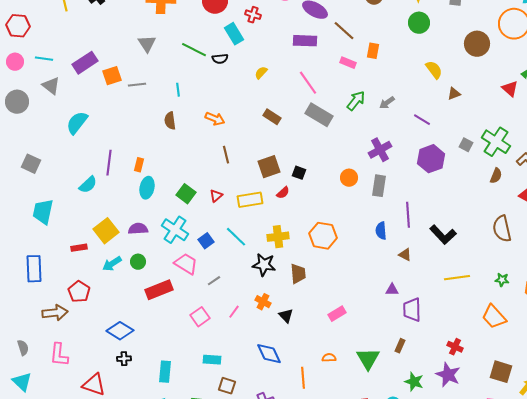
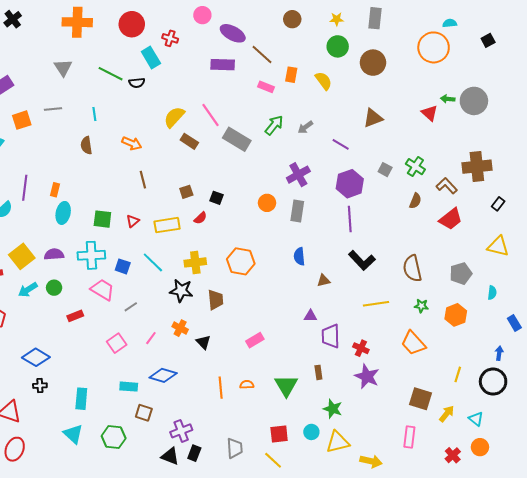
brown circle: (477, 44) -> (373, 63), moved
yellow semicircle: (434, 70) -> (324, 81), moved
yellow semicircle: (261, 73) -> (174, 117), moved, size x1.6
orange square: (112, 76) -> (22, 120), moved
pink line: (308, 83) -> (210, 115), moved
brown triangle: (454, 94) -> (373, 118), size x1.5
green cross: (496, 142) -> (415, 167), size x0.7
brown square: (269, 167) -> (186, 192), size x0.6
green square: (186, 194) -> (102, 219), turned -30
purple line: (408, 215) -> (350, 219), moved
brown semicircle: (502, 229) -> (412, 268), moved
cyan cross: (175, 230) -> (91, 255), turned -36
blue square: (206, 241) -> (123, 266), turned -35
brown triangle: (405, 255) -> (324, 281), turned -40
red rectangle: (159, 290) -> (75, 316), size x0.6
brown rectangle: (400, 346) -> (318, 372), turned -32
red cross: (455, 347) -> (361, 348), moved
blue diamond: (269, 354) -> (163, 375), moved, turned -48
purple star: (448, 375) -> (367, 376), moved
orange line: (303, 378) -> (221, 388), moved

